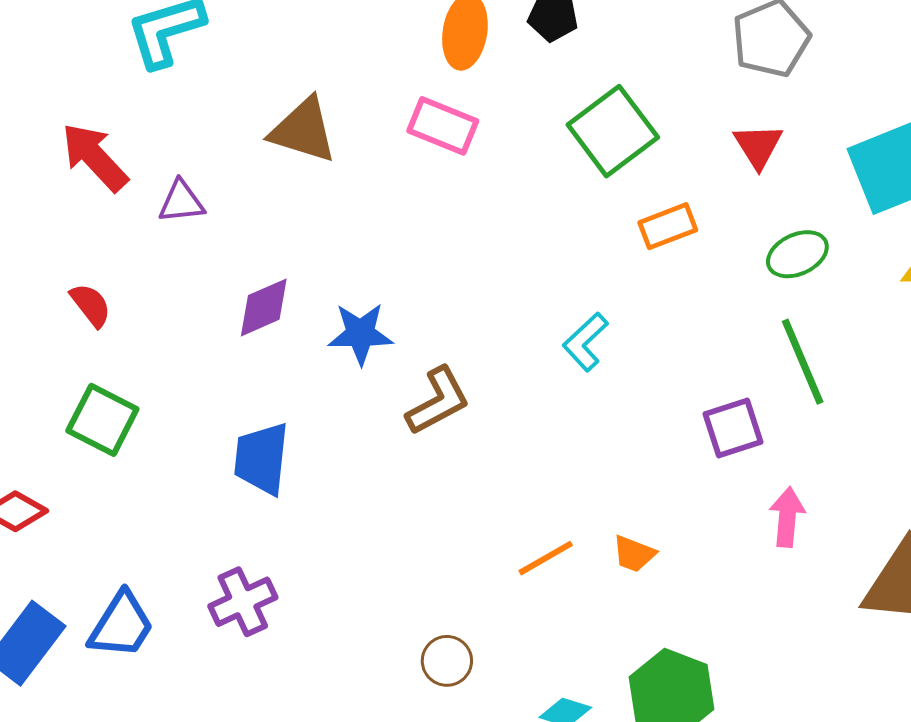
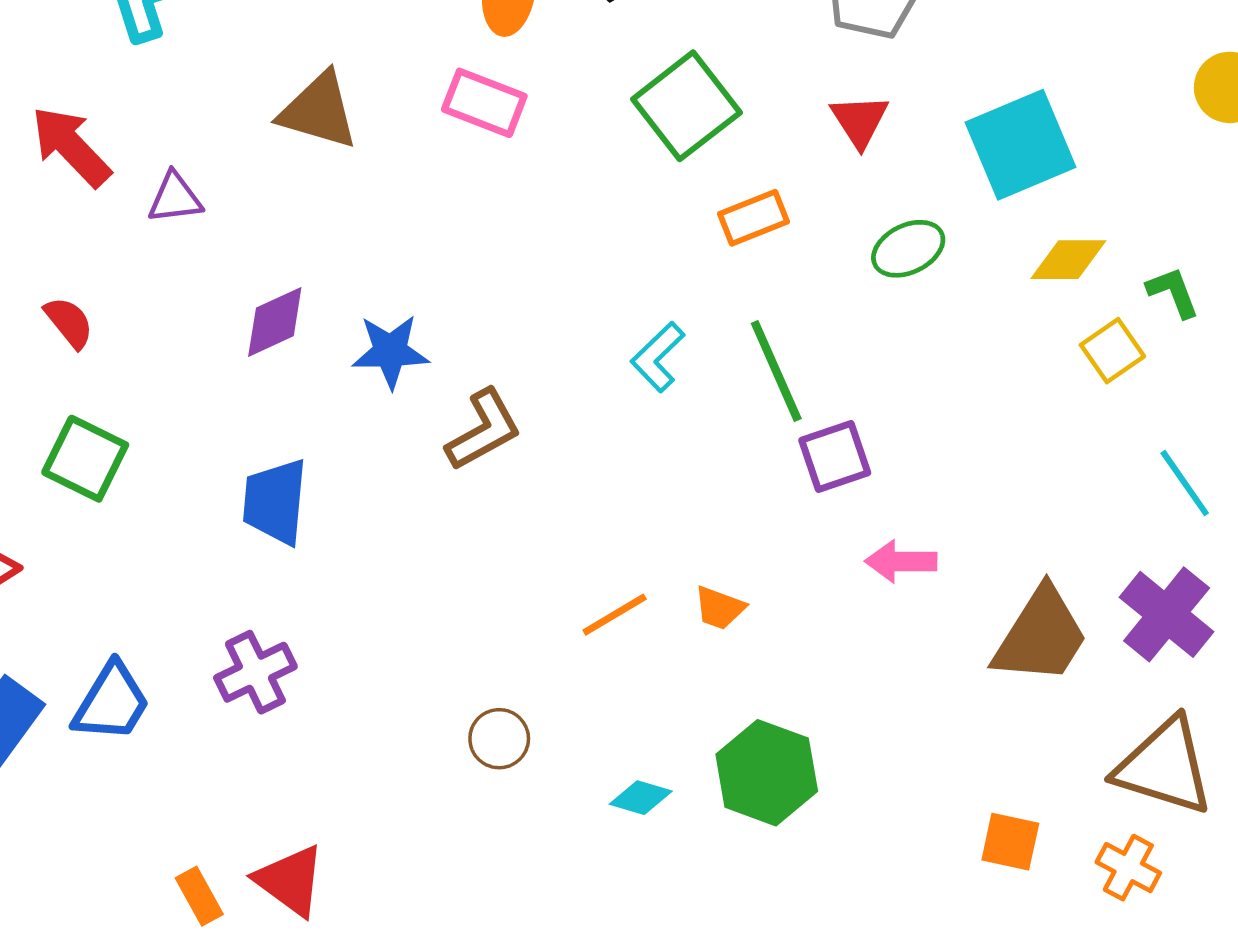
green line: (803, 362) -> (776, 371), moved
pink arrow: (787, 517) -> (901, 561), turned -94

